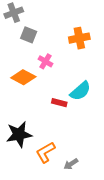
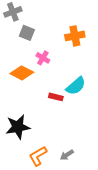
orange L-shape: (45, 152) -> (38, 156), moved

